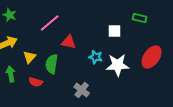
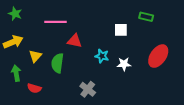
pink line: (50, 23) -> (55, 22), turned 40
white star: (118, 65) -> (124, 64), size x0.6
red semicircle: (36, 82) -> (34, 88), moved

